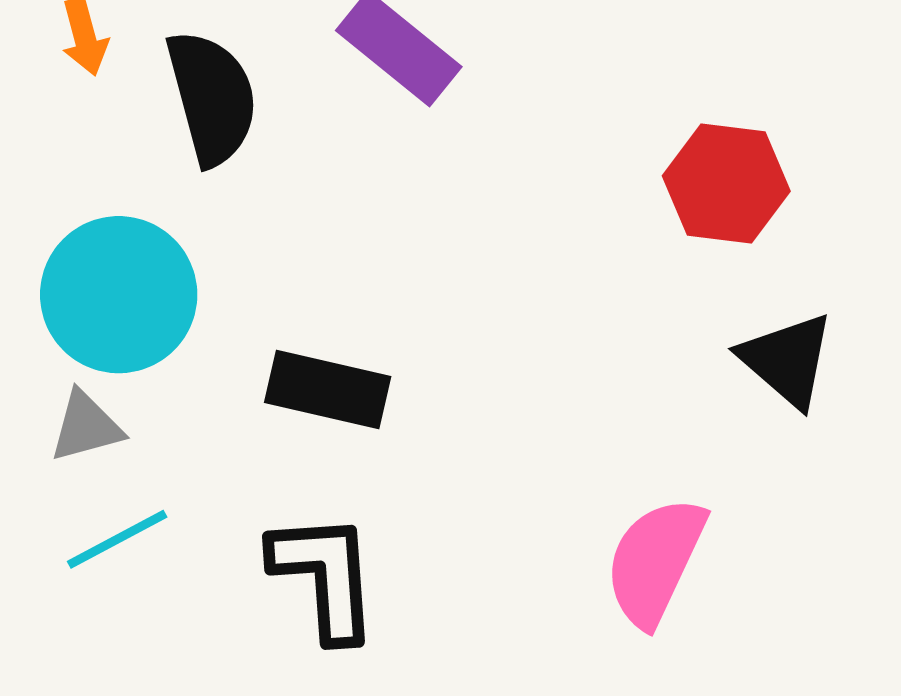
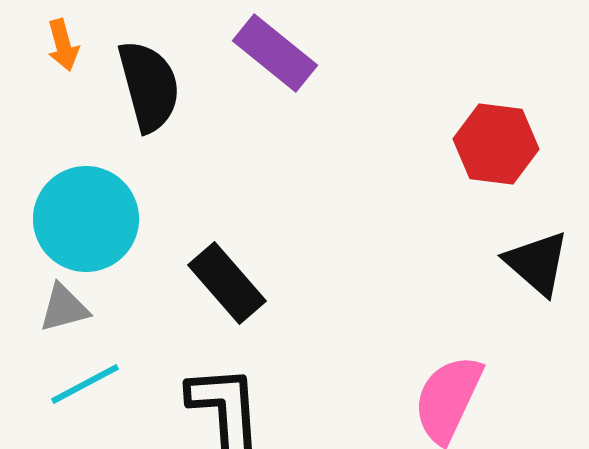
black rectangle: (328, 390) -> (227, 283), turned 36

